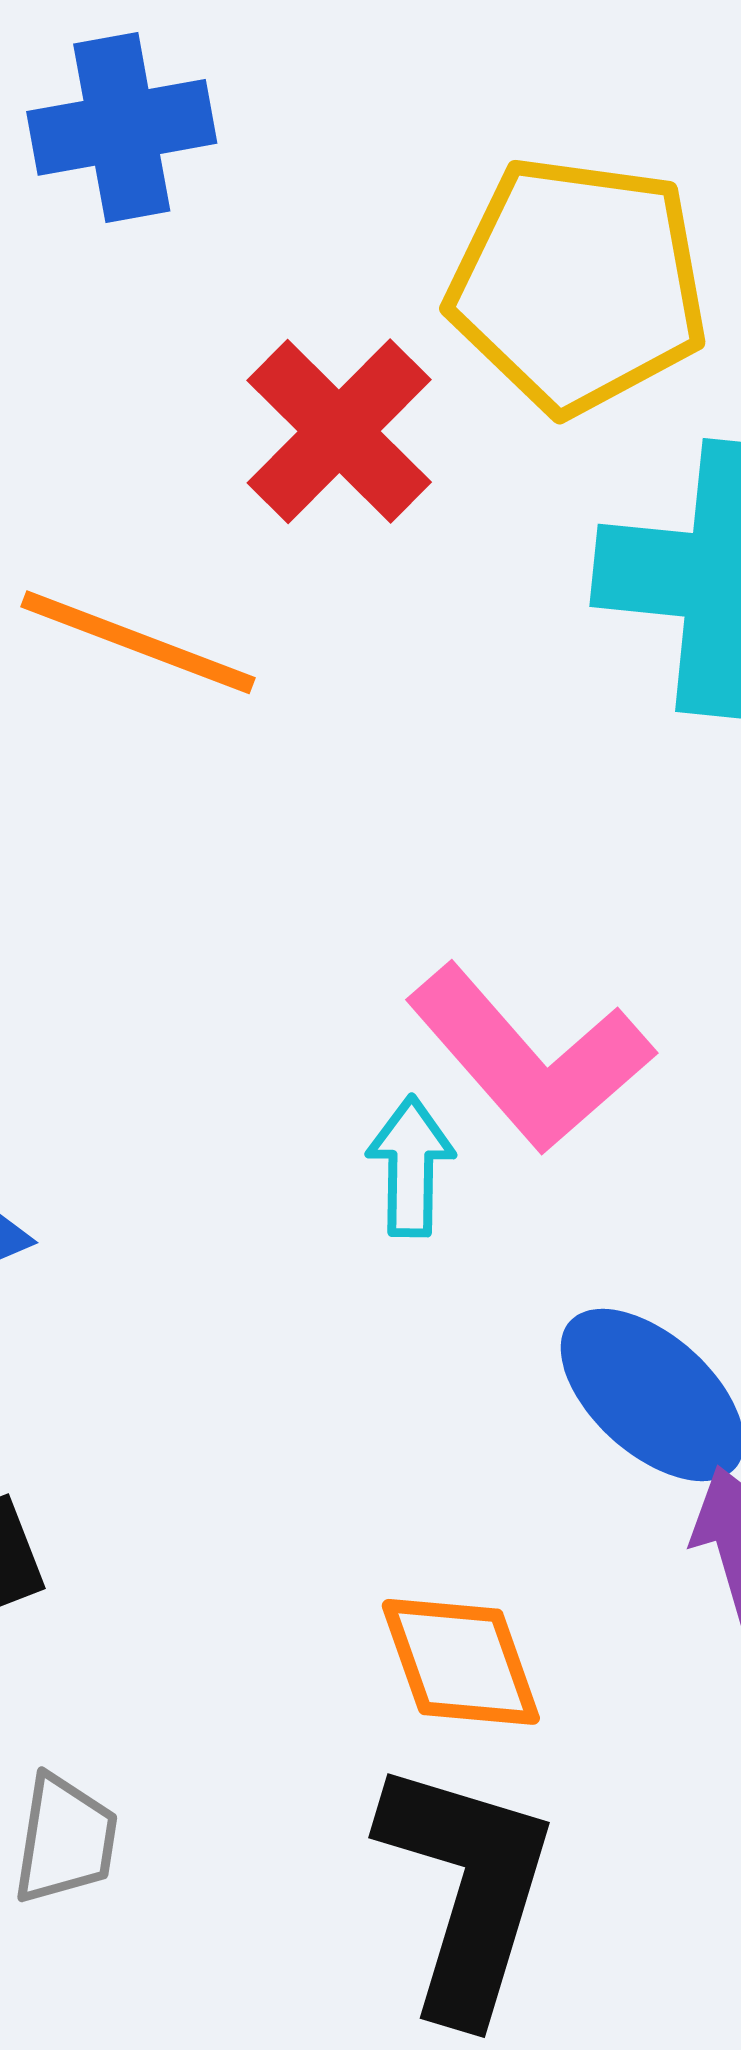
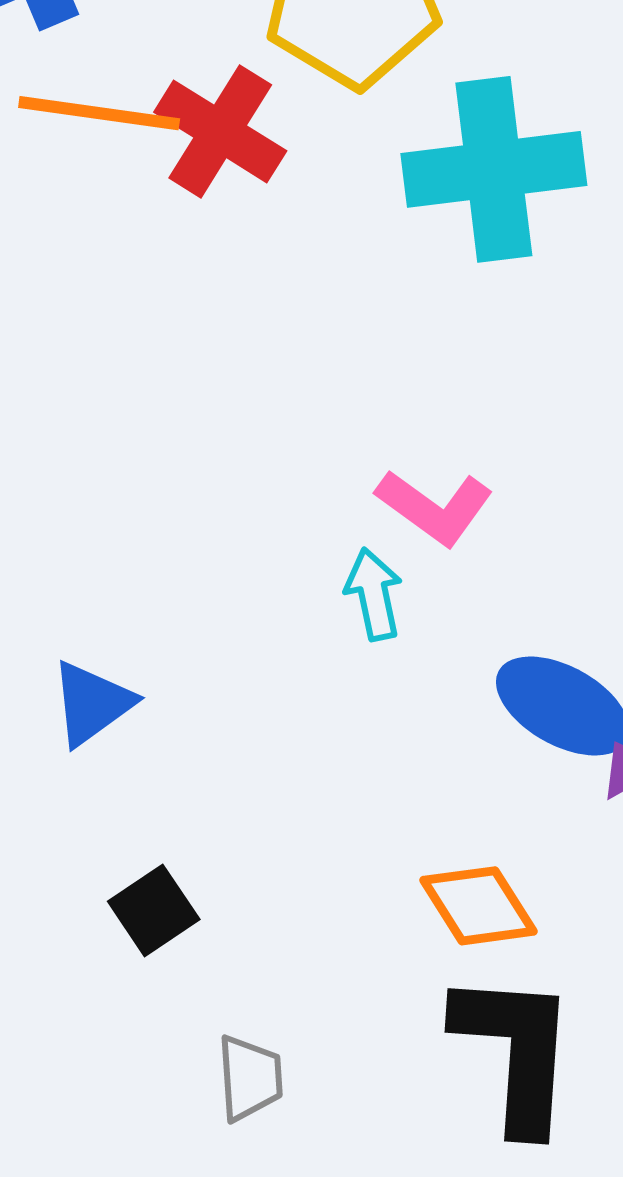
orange line: (138, 642) -> (99, 113), moved
pink L-shape: (530, 1058) -> (435, 507), size x0.7

